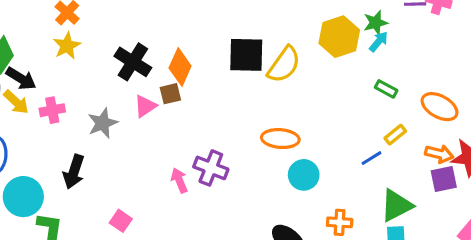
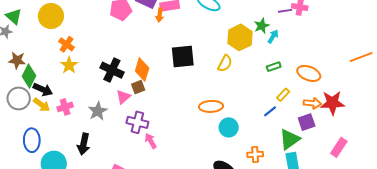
cyan arrow: (379, 42) -> (273, 36), moved
yellow semicircle: (284, 65) -> (225, 63), moved, size x0.7
green rectangle: (386, 89) -> (274, 67), turned -40
purple cross: (211, 168) -> (137, 122), moved
purple square: (444, 179) -> (307, 122), moved

